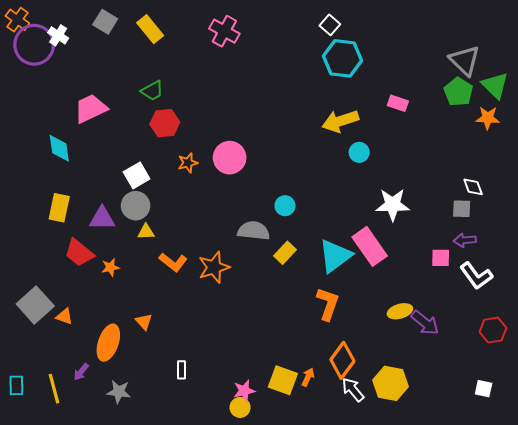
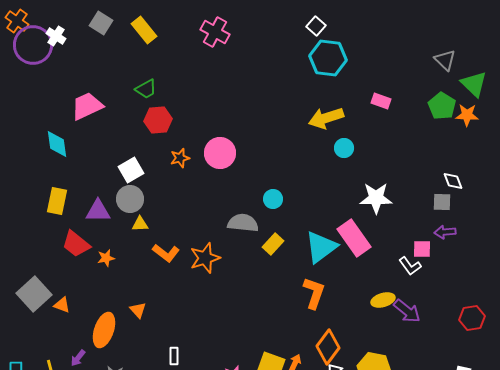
gray triangle: (465, 60) -> (445, 60), size x0.7
green pentagon: (458, 92) -> (442, 106), moved
white L-shape: (476, 276) -> (410, 266), moved, size x0.7

